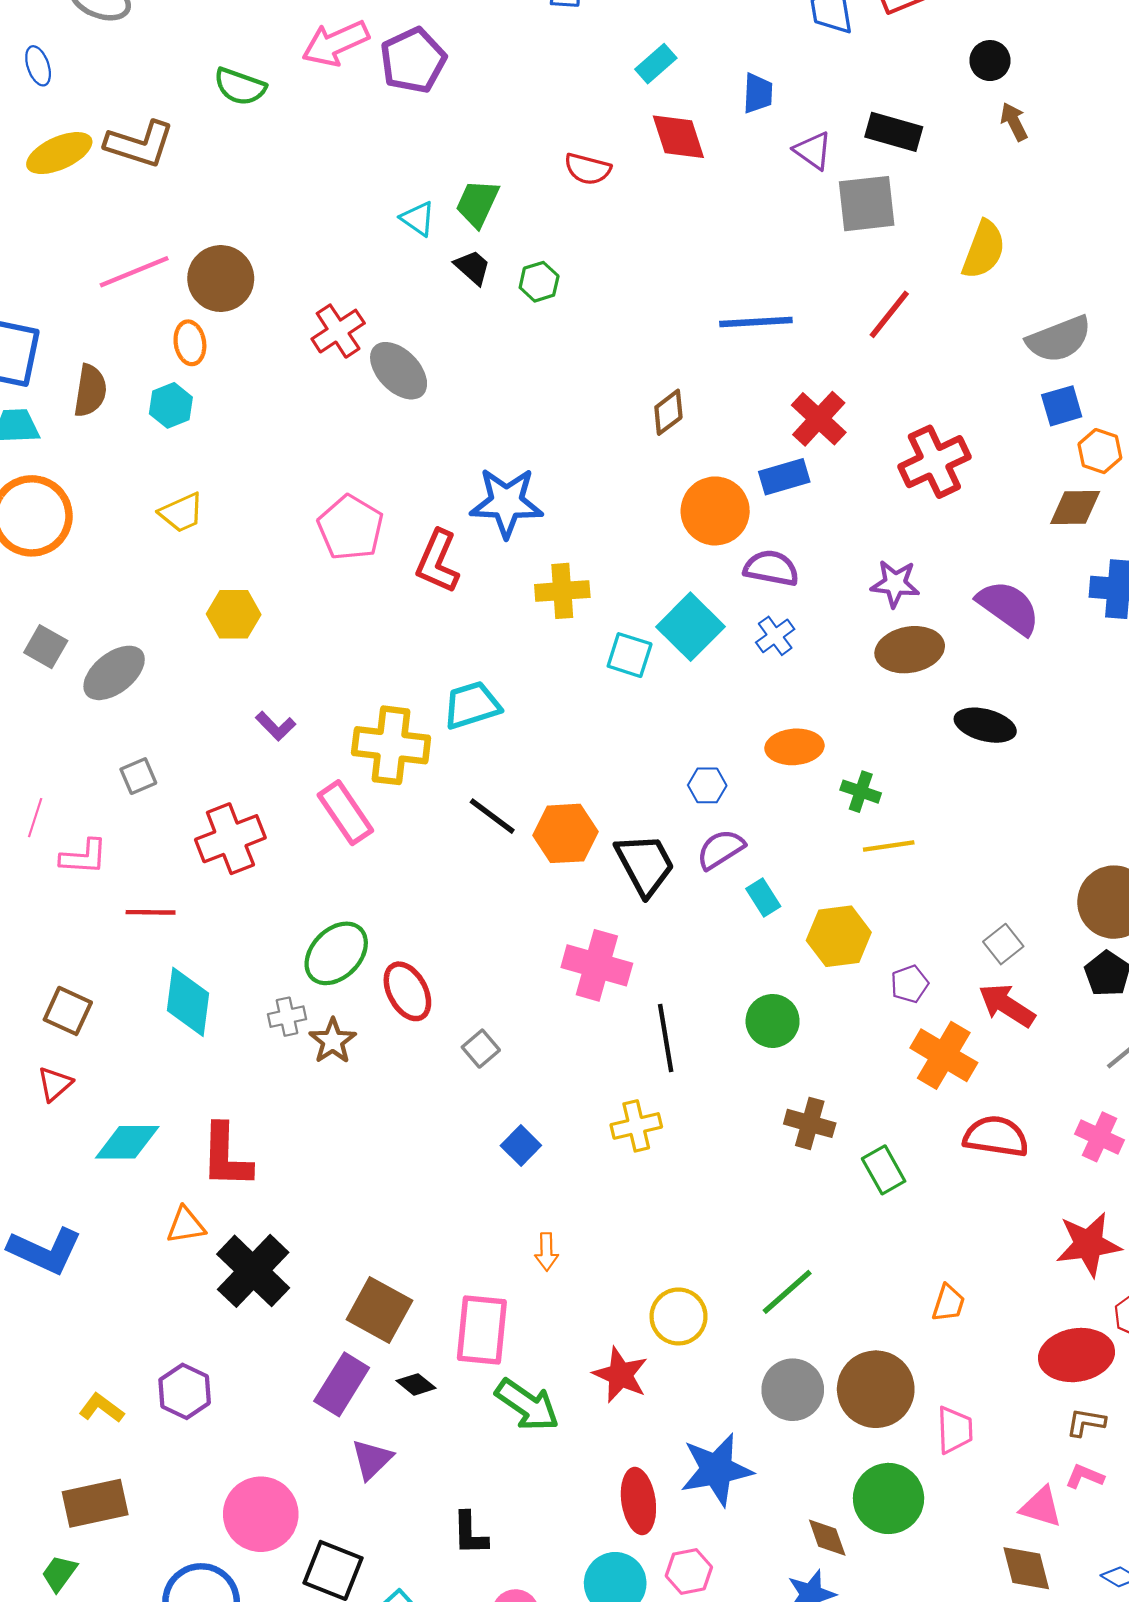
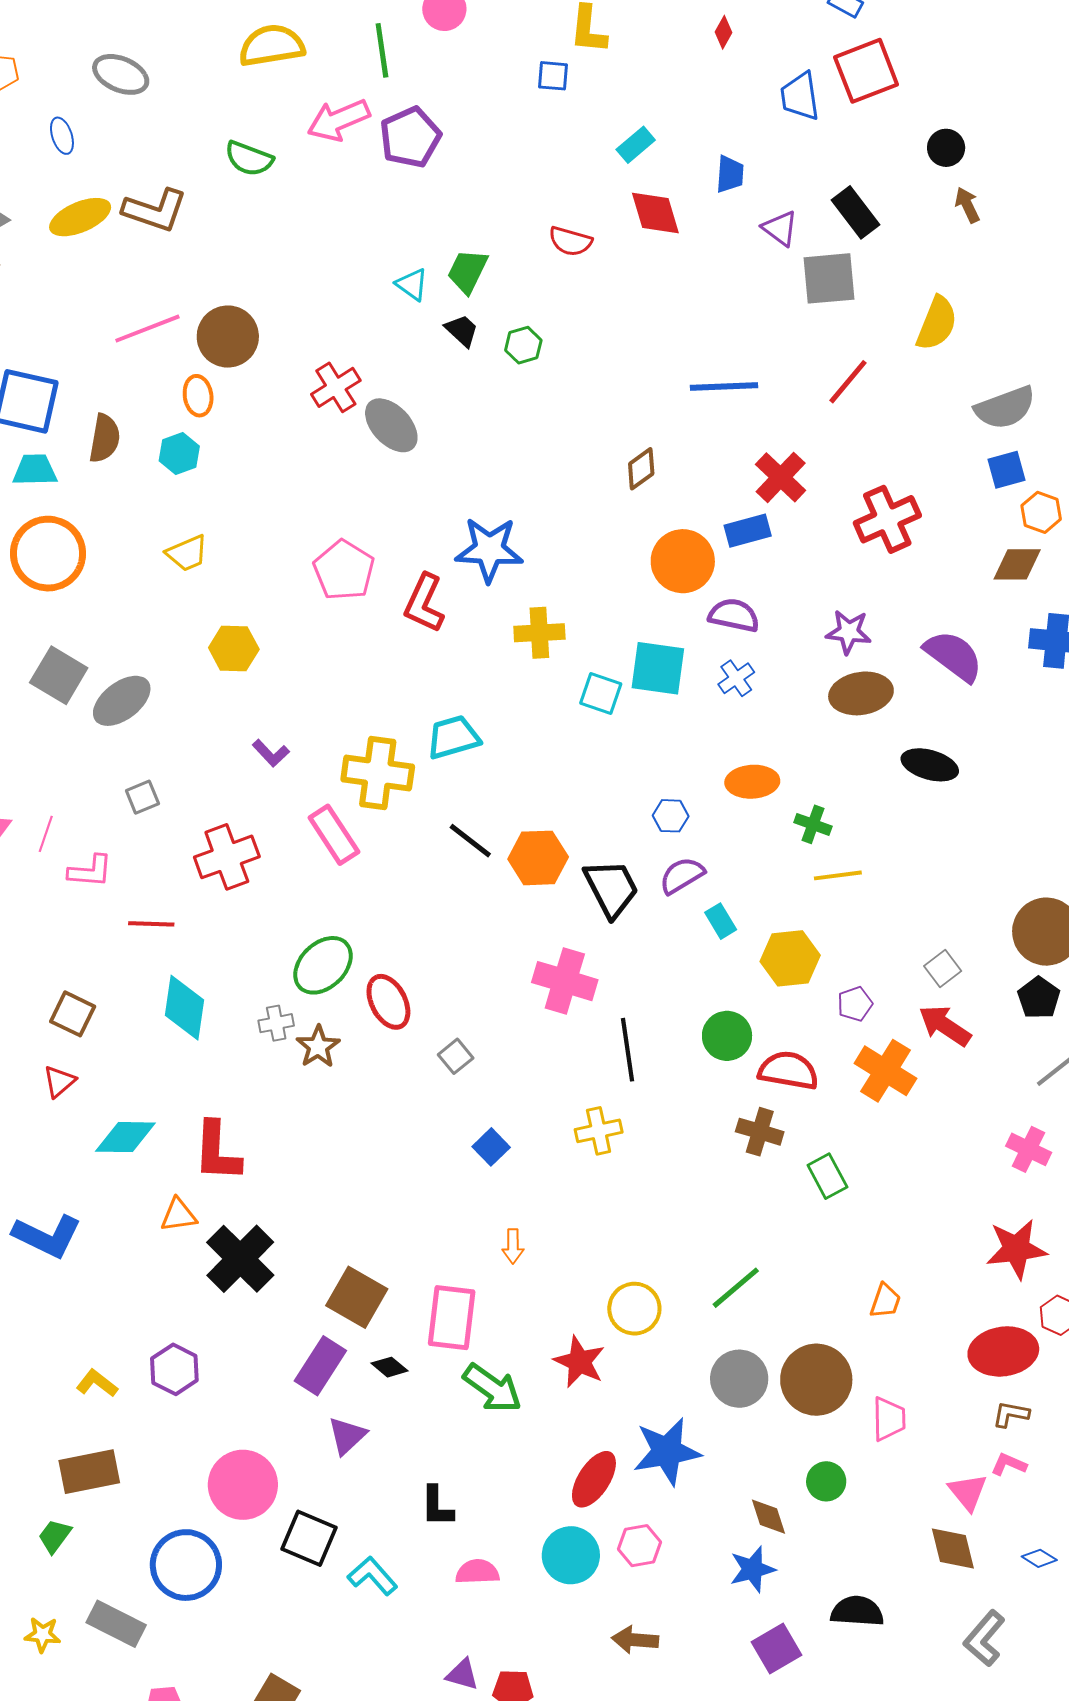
black rectangle: (894, 132) -> (855, 212), turned 36
cyan square: (691, 627) -> (658, 668), turned -38
gray square: (46, 647) -> (59, 675), size x1.4
red semicircle: (996, 1136) -> (788, 1071), moved
green circle: (889, 1498) -> (826, 1481), size x0.6
red ellipse: (638, 1501) -> (594, 1479), turned 40
pink triangle: (1041, 1507) -> (968, 1492), turned 33

